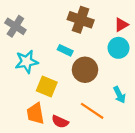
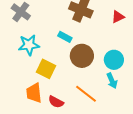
cyan circle: (118, 48) -> (114, 60), moved

